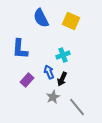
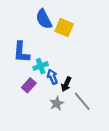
yellow square: (71, 21) -> (64, 28), moved
cyan cross: (63, 55) -> (41, 66), moved
gray line: (77, 107) -> (82, 101), moved

